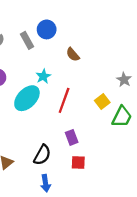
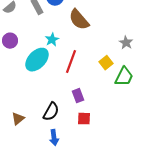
brown semicircle: (73, 55) -> (79, 20), size x1.6

